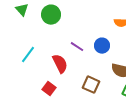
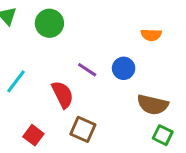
brown square: (91, 85) -> (83, 129), moved
red square: (49, 89) -> (33, 135), moved

